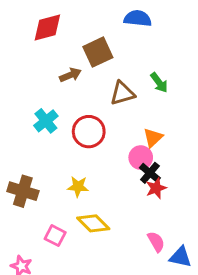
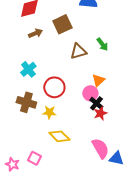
brown arrow: (70, 75) -> (35, 33), moved
red circle: (89, 132) -> (54, 87), moved
brown cross: (23, 191) -> (26, 102), moved
pink square: (55, 236) -> (34, 158), moved
pink semicircle: (156, 242) -> (100, 148), size x1.5

